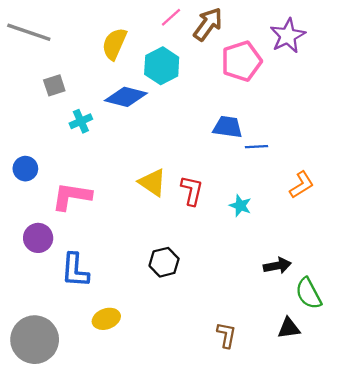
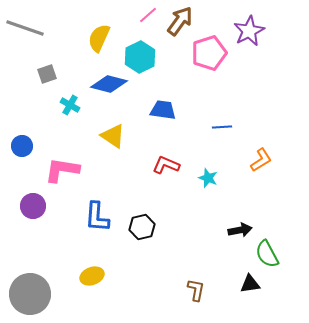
cyan cross: (81, 121) -> (70, 105), turned -36
blue trapezoid: (228, 127) -> (163, 110), moved
yellow triangle: (152, 182) -> (113, 136), moved
red L-shape: (192, 191) -> (166, 165), turned -80
blue L-shape: (75, 270) -> (97, 217), moved

